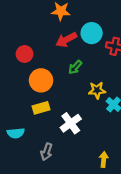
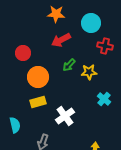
cyan circle: (92, 33) -> (91, 23), moved
yellow star: (97, 90) -> (89, 72), moved
cyan semicircle: (16, 133) -> (15, 125), turned -98

